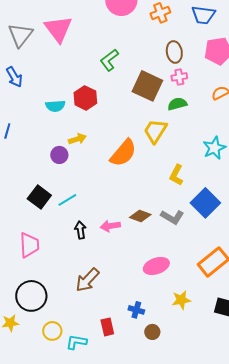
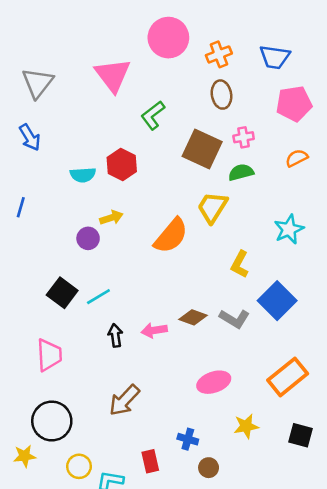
pink triangle: (58, 29) -> (113, 75), moved
brown ellipse: (174, 52) -> (222, 95), moved

